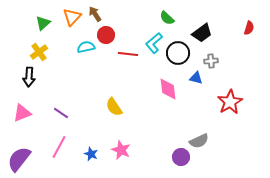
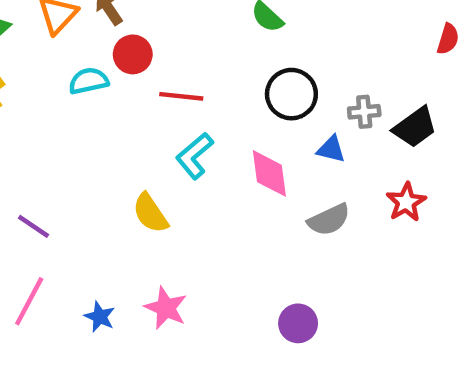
black trapezoid: (202, 33) -> (415, 127), moved
cyan L-shape: (154, 43) -> (194, 156), moved
red star: (230, 102) -> (406, 202), size x0.7
gray semicircle: (199, 141) -> (329, 220), moved

